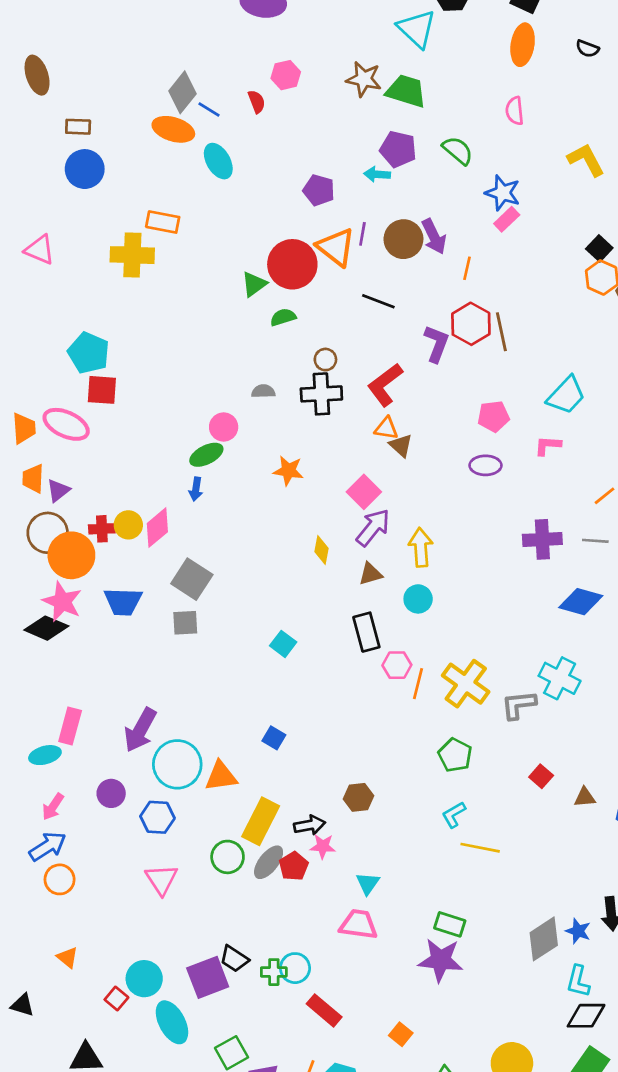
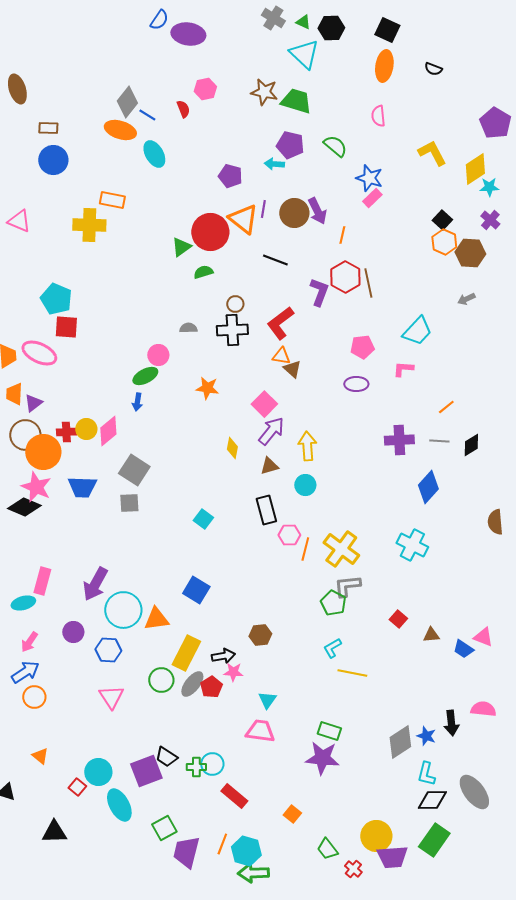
blue diamond: (581, 602) -> (428, 487), turned -64
gray L-shape: (519, 705) -> (347, 586), moved
blue square: (274, 738) -> (196, 590), size x1.5

